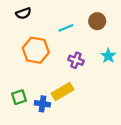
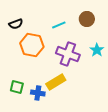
black semicircle: (23, 13) -> (16, 24), moved
purple cross: (76, 60) -> (68, 54), size x1.6
green square: (19, 97) -> (17, 87), turned 32

